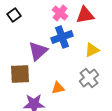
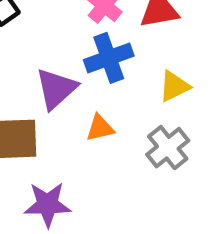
orange triangle: (58, 88) -> (100, 128), moved

